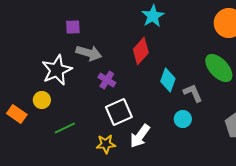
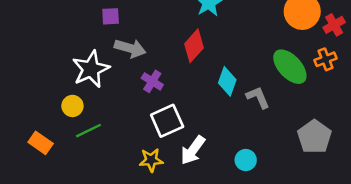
orange rectangle: (17, 114) -> (41, 143), moved
cyan circle: (183, 119) -> (246, 160), moved
green line: (65, 128) -> (88, 131), moved

